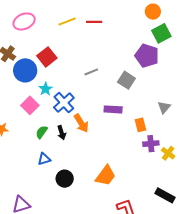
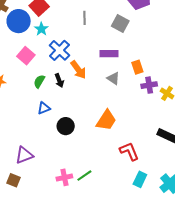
gray line: (91, 72) -> (85, 18), turned -64
cyan star: (46, 89) -> (41, 29), moved
gray triangle: (164, 107) -> (113, 78), moved, turned -32

